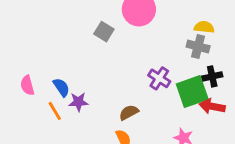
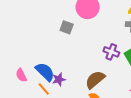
blue semicircle: (61, 87) -> (45, 72), size x1.5
brown semicircle: (129, 112) -> (95, 80), size x1.5

